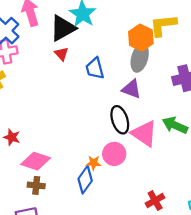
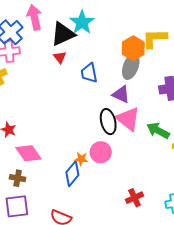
pink triangle: (144, 134) -> (128, 119), moved
pink diamond: (36, 161) -> (29, 153), turned 32
brown cross: (36, 185) -> (18, 178), moved

